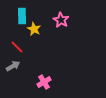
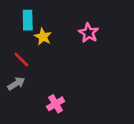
pink star: (61, 20) -> (89, 33), moved

